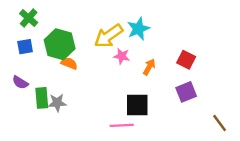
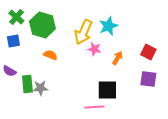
yellow arrow: (109, 36) -> (83, 32), turned -30
green hexagon: (60, 44) -> (42, 25), moved
purple square: (186, 92) -> (148, 79), turned 30

